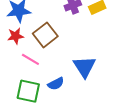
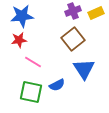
brown square: (45, 35) -> (73, 39), moved

